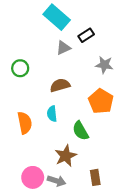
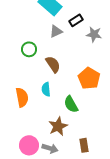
gray star: (104, 65) -> (94, 34), moved
green circle: (20, 68) -> (29, 49), moved
brown semicircle: (60, 85) -> (53, 64), turned 72

